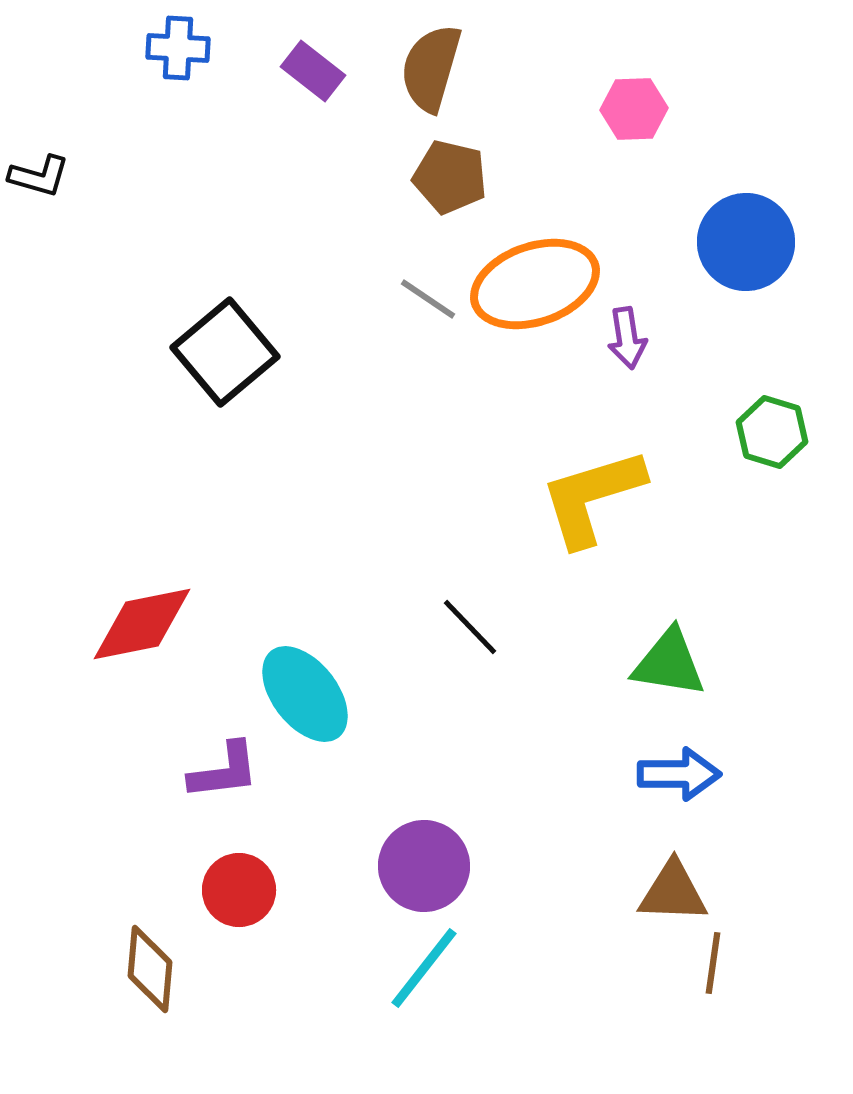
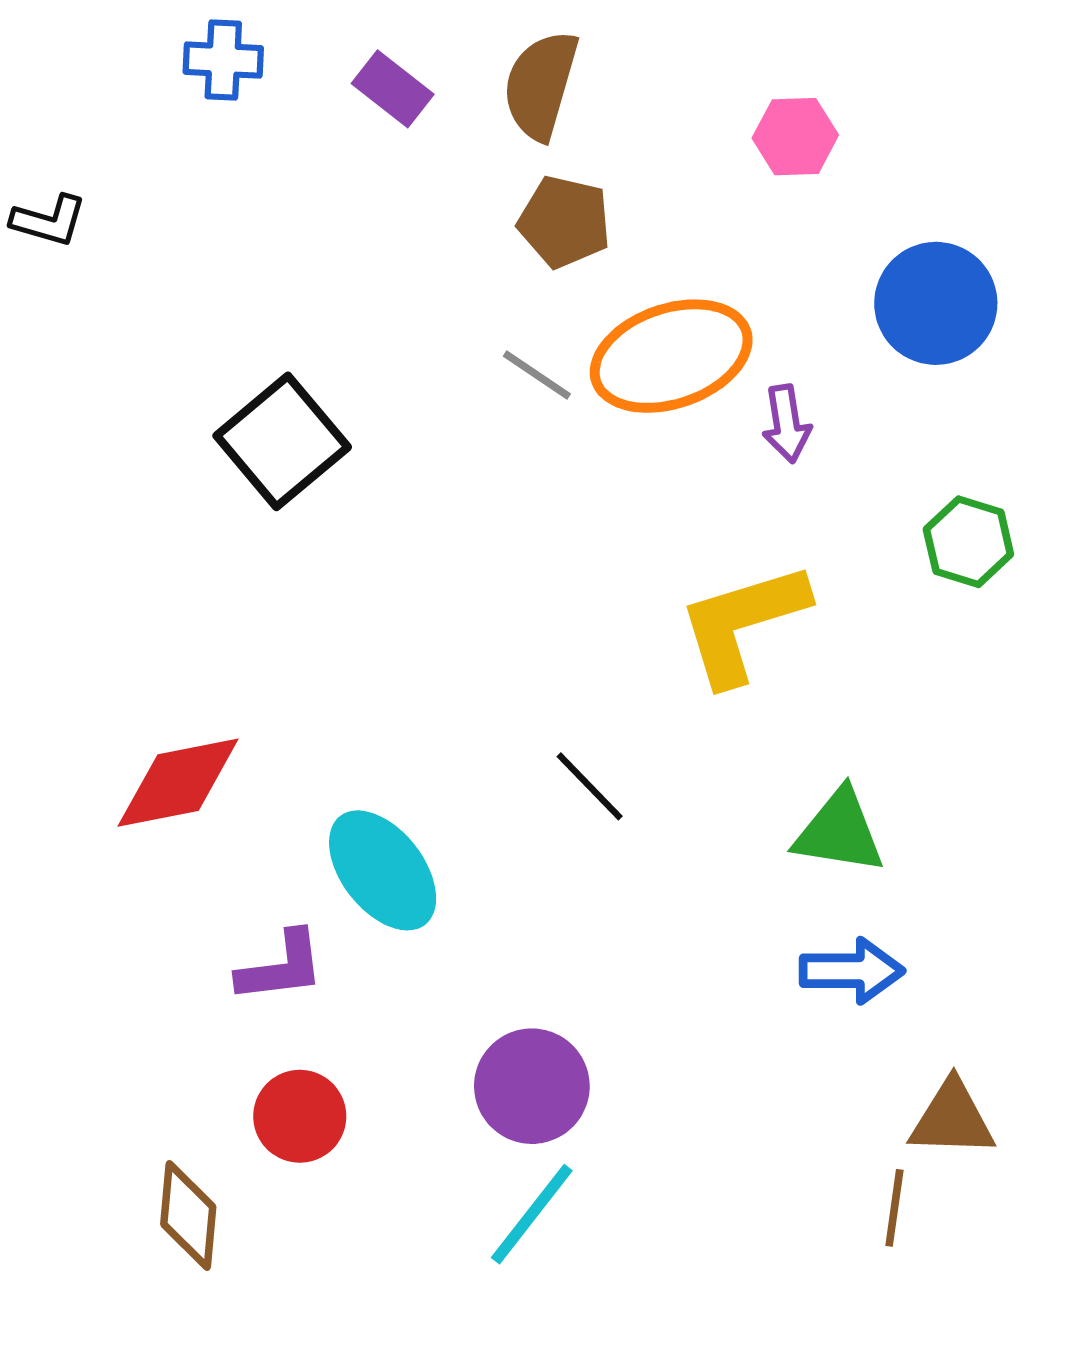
brown triangle: (673, 892) -> (952, 1119), moved

